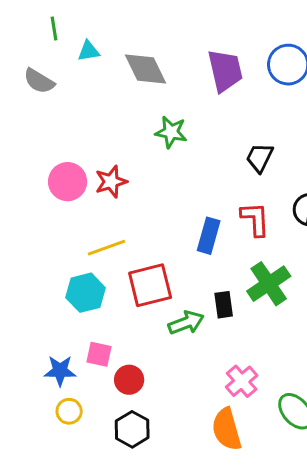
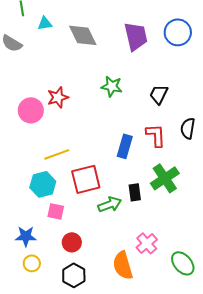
green star: (171, 132) -> (112, 86), moved
red star: (111, 182) -> (58, 97), moved
pink square: (99, 354) -> (56, 211), moved
orange semicircle: (227, 429) -> (123, 265), moved

